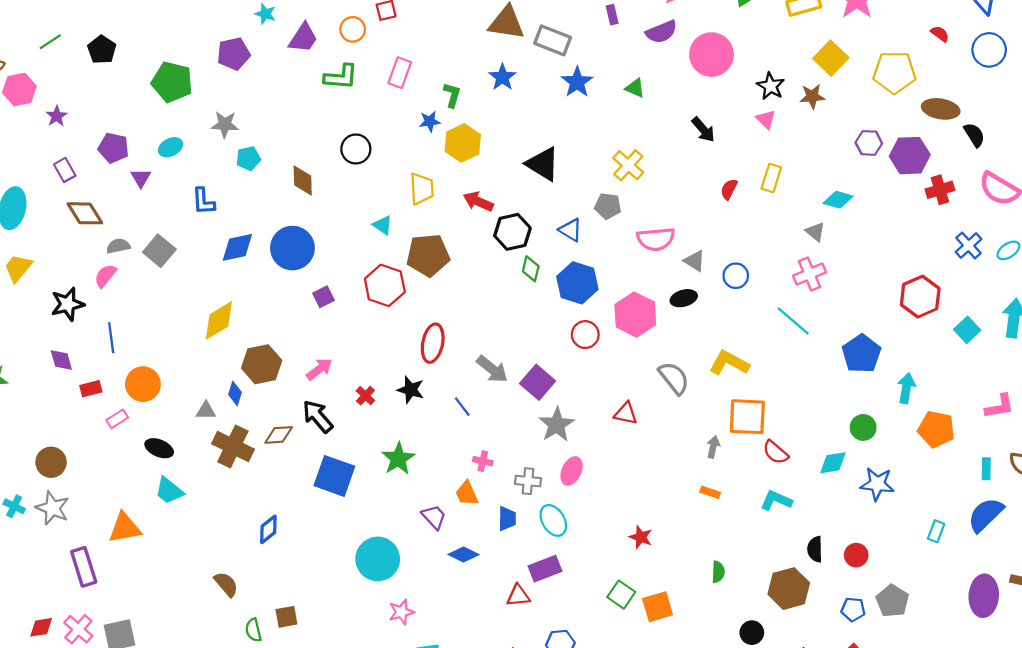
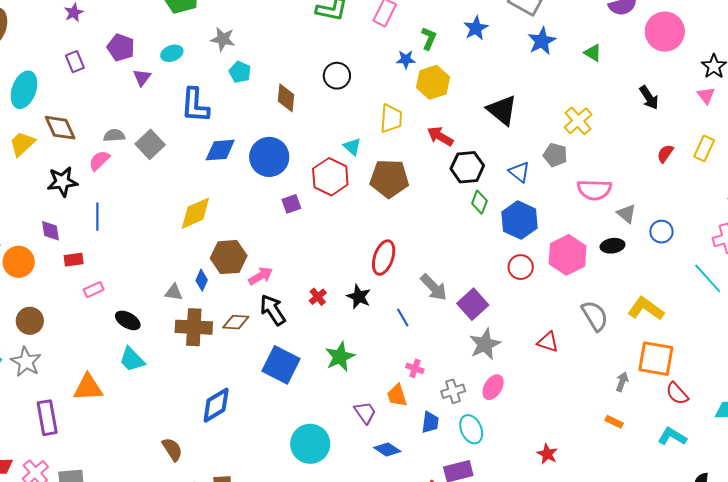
cyan pentagon: (248, 158) -> (240, 72), turned 30
blue L-shape: (203, 201) -> (195, 105), size x1.4
brown diamond: (85, 213) -> (60, 128), moved
red hexagon: (385, 285) -> (330, 177), moved
pink arrow: (319, 369) -> (261, 276), moved
orange circle: (143, 384) -> (19, 262), moved
brown cross: (233, 446) -> (194, 327), turned -30
gray cross: (528, 481) -> (453, 391), turned -30
blue diamond: (268, 529) -> (216, 405), size x1.4

